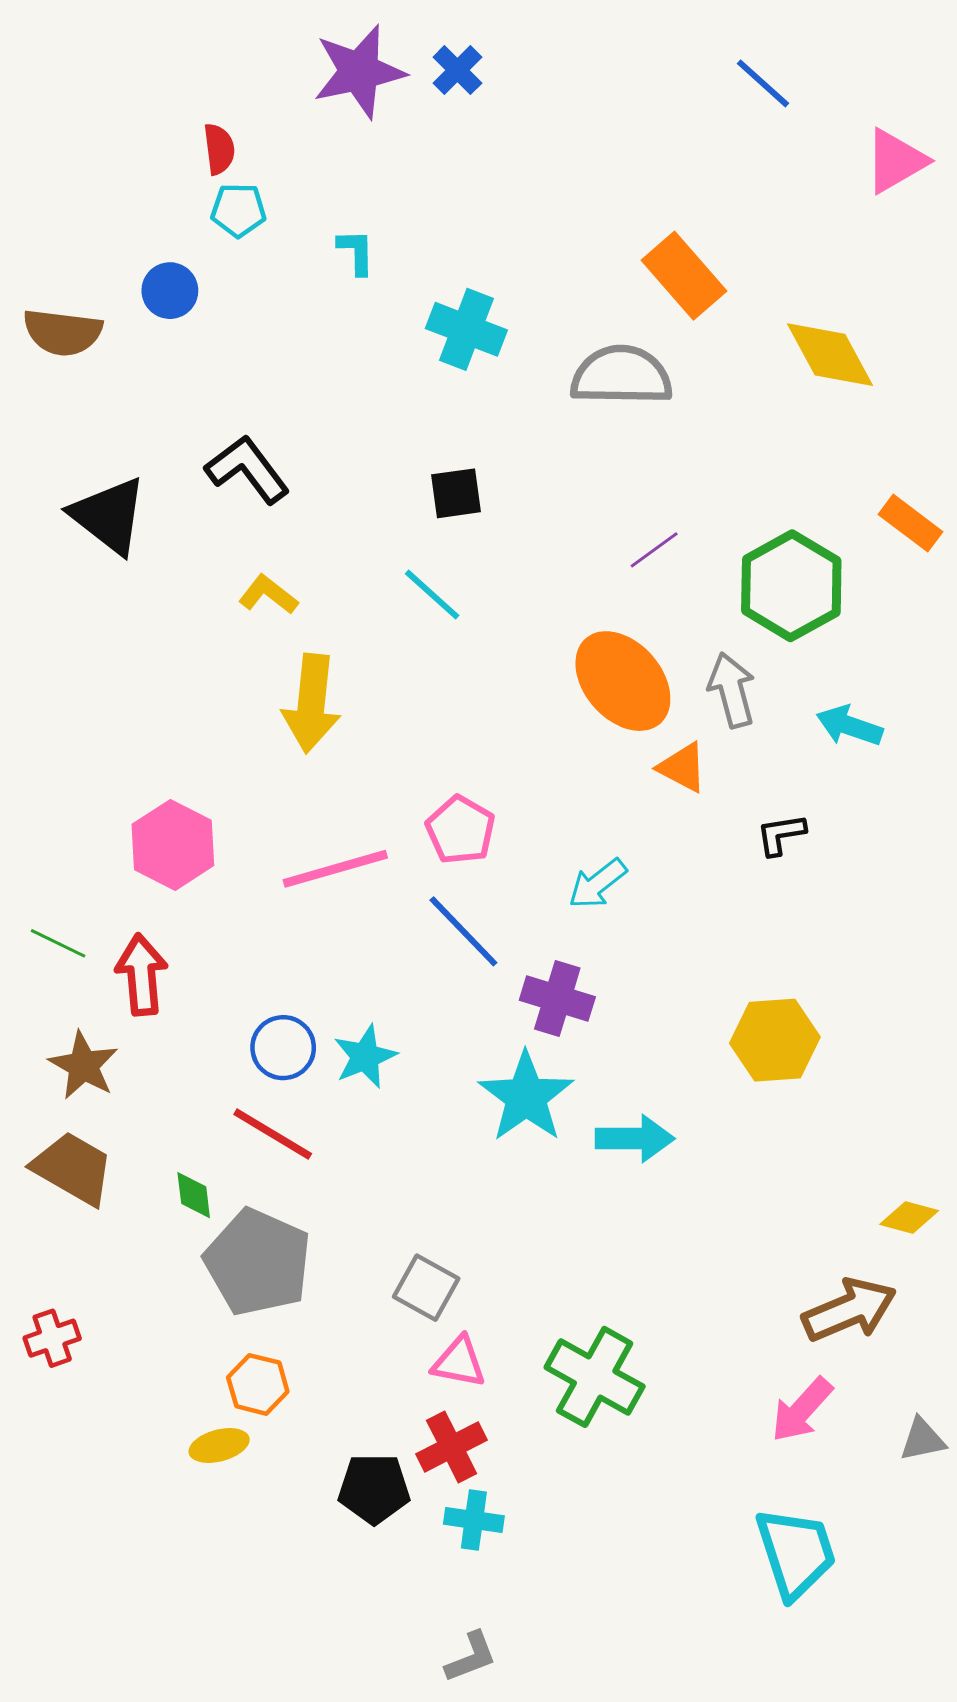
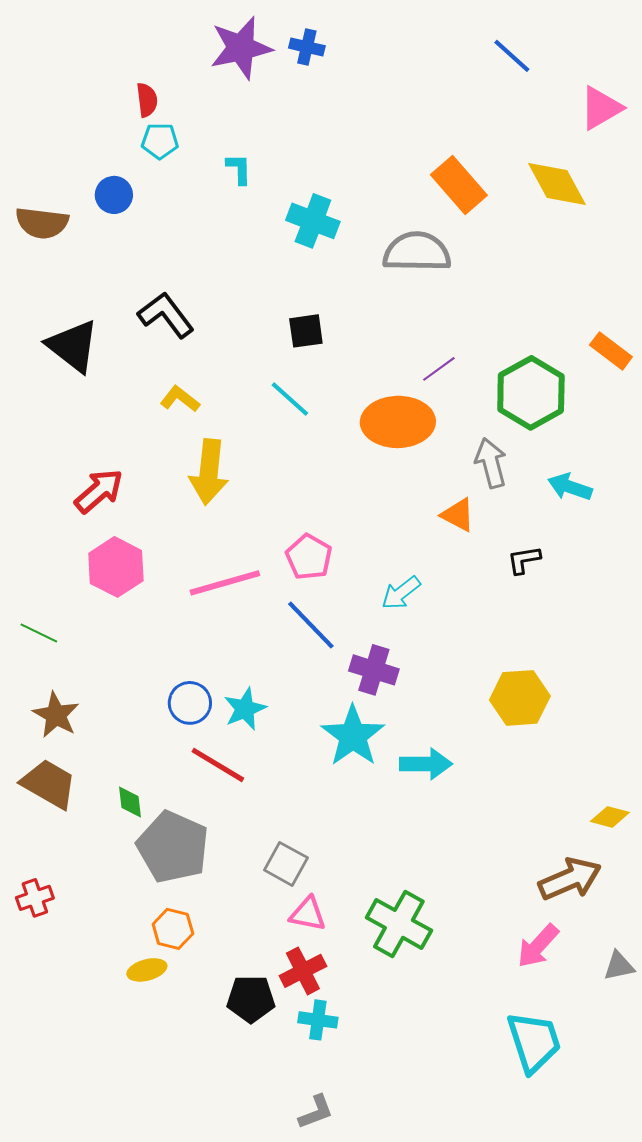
blue cross: (457, 70) -> (307, 47), turned -32
yellow diamond: (830, 355) -> (557, 184), moved
orange ellipse: (623, 681) -> (398, 422), moved, turned -50
red arrow: (142, 975) -> (99, 491), moved, turned 54
red line: (273, 1134) -> (218, 765), moved

